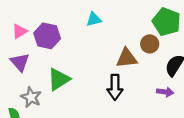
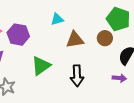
brown triangle: (127, 58) -> (75, 40), moved
green triangle: (59, 79) -> (41, 66), moved

